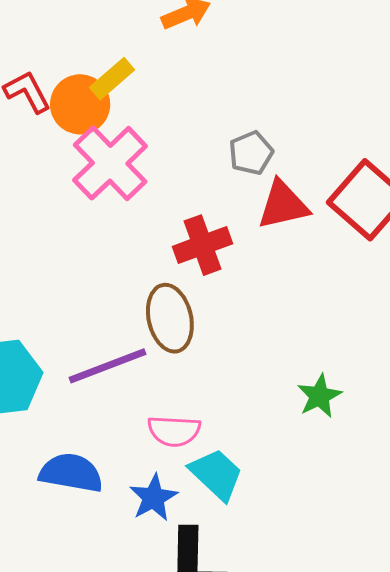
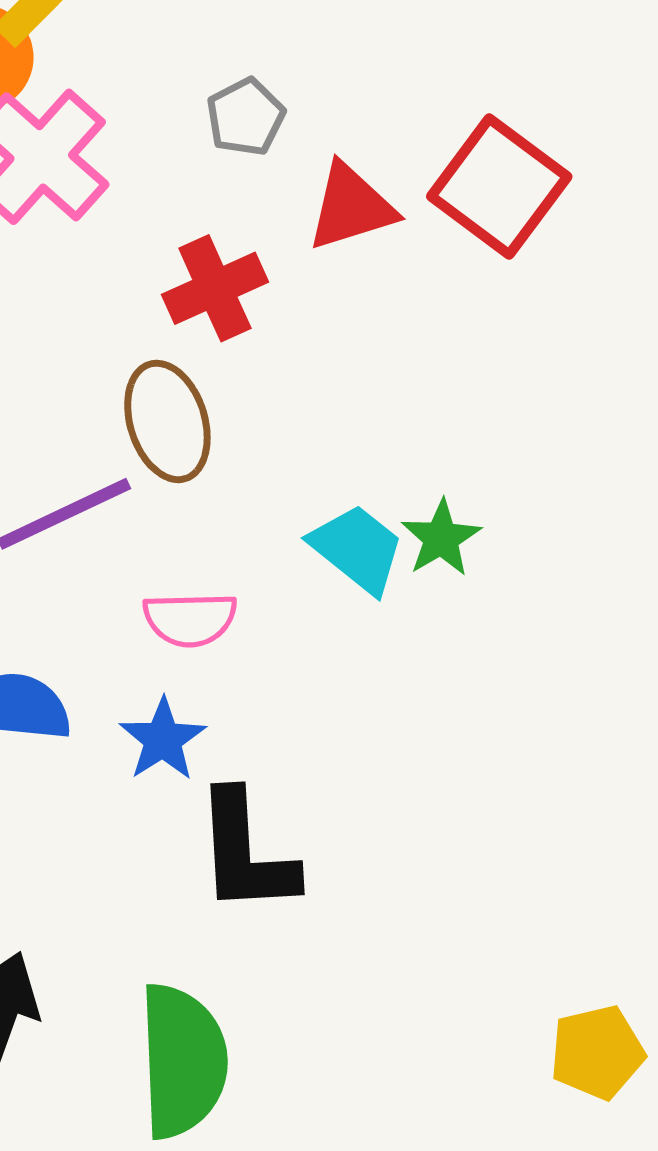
gray pentagon: (251, 153) -> (245, 117), moved
cyan trapezoid: (216, 474) -> (357, 549), moved

